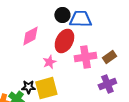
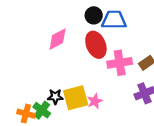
red ellipse: (64, 41) -> (96, 45), turned -50
pink star: (49, 62) -> (95, 101), moved

